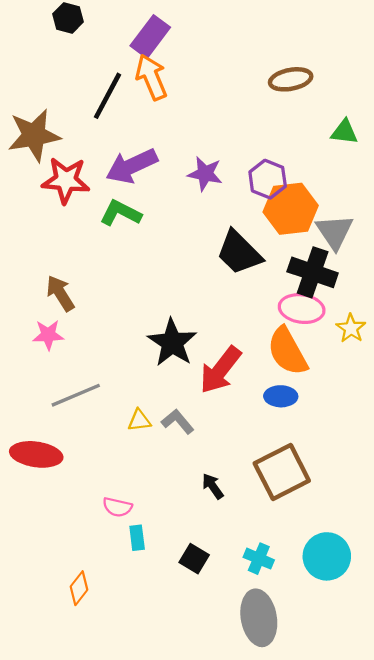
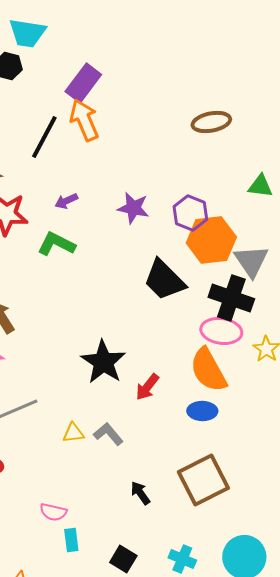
green triangle: (344, 132) -> (260, 186), moved
purple arrow: (132, 166) -> (66, 201), size x0.5
red arrow: (220, 370) -> (147, 387), size x0.6

